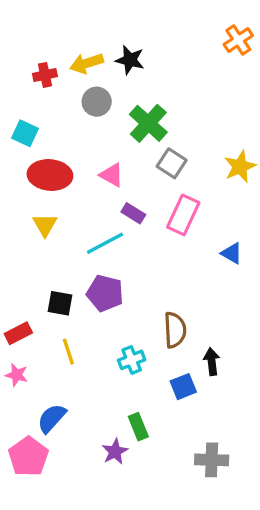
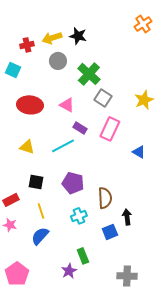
cyan square: (25, 133) -> (13, 70), moved
yellow triangle: (45, 225) -> (27, 147), moved, turned -42
purple pentagon: (105, 293) -> (73, 183), moved
blue semicircle: (52, 418) -> (40, 236), moved

